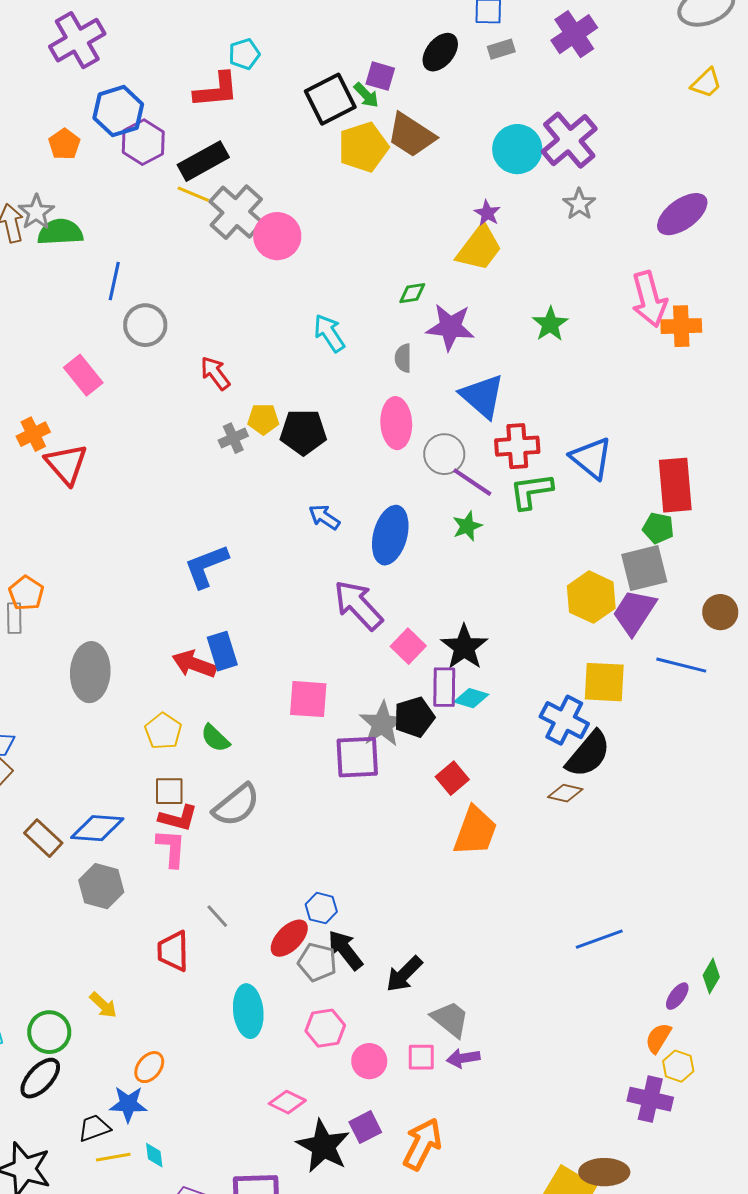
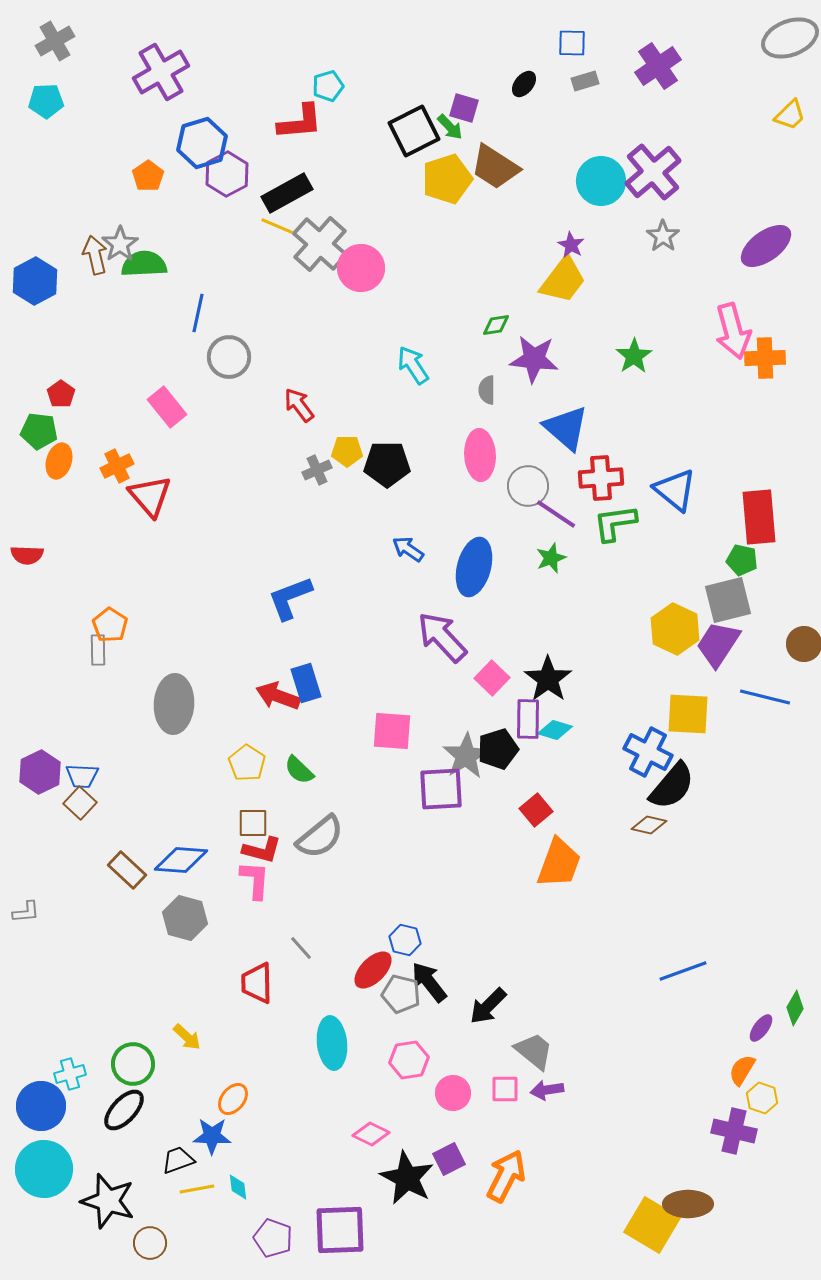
black ellipse: (440, 52) -> (524, 84), size x0.7

